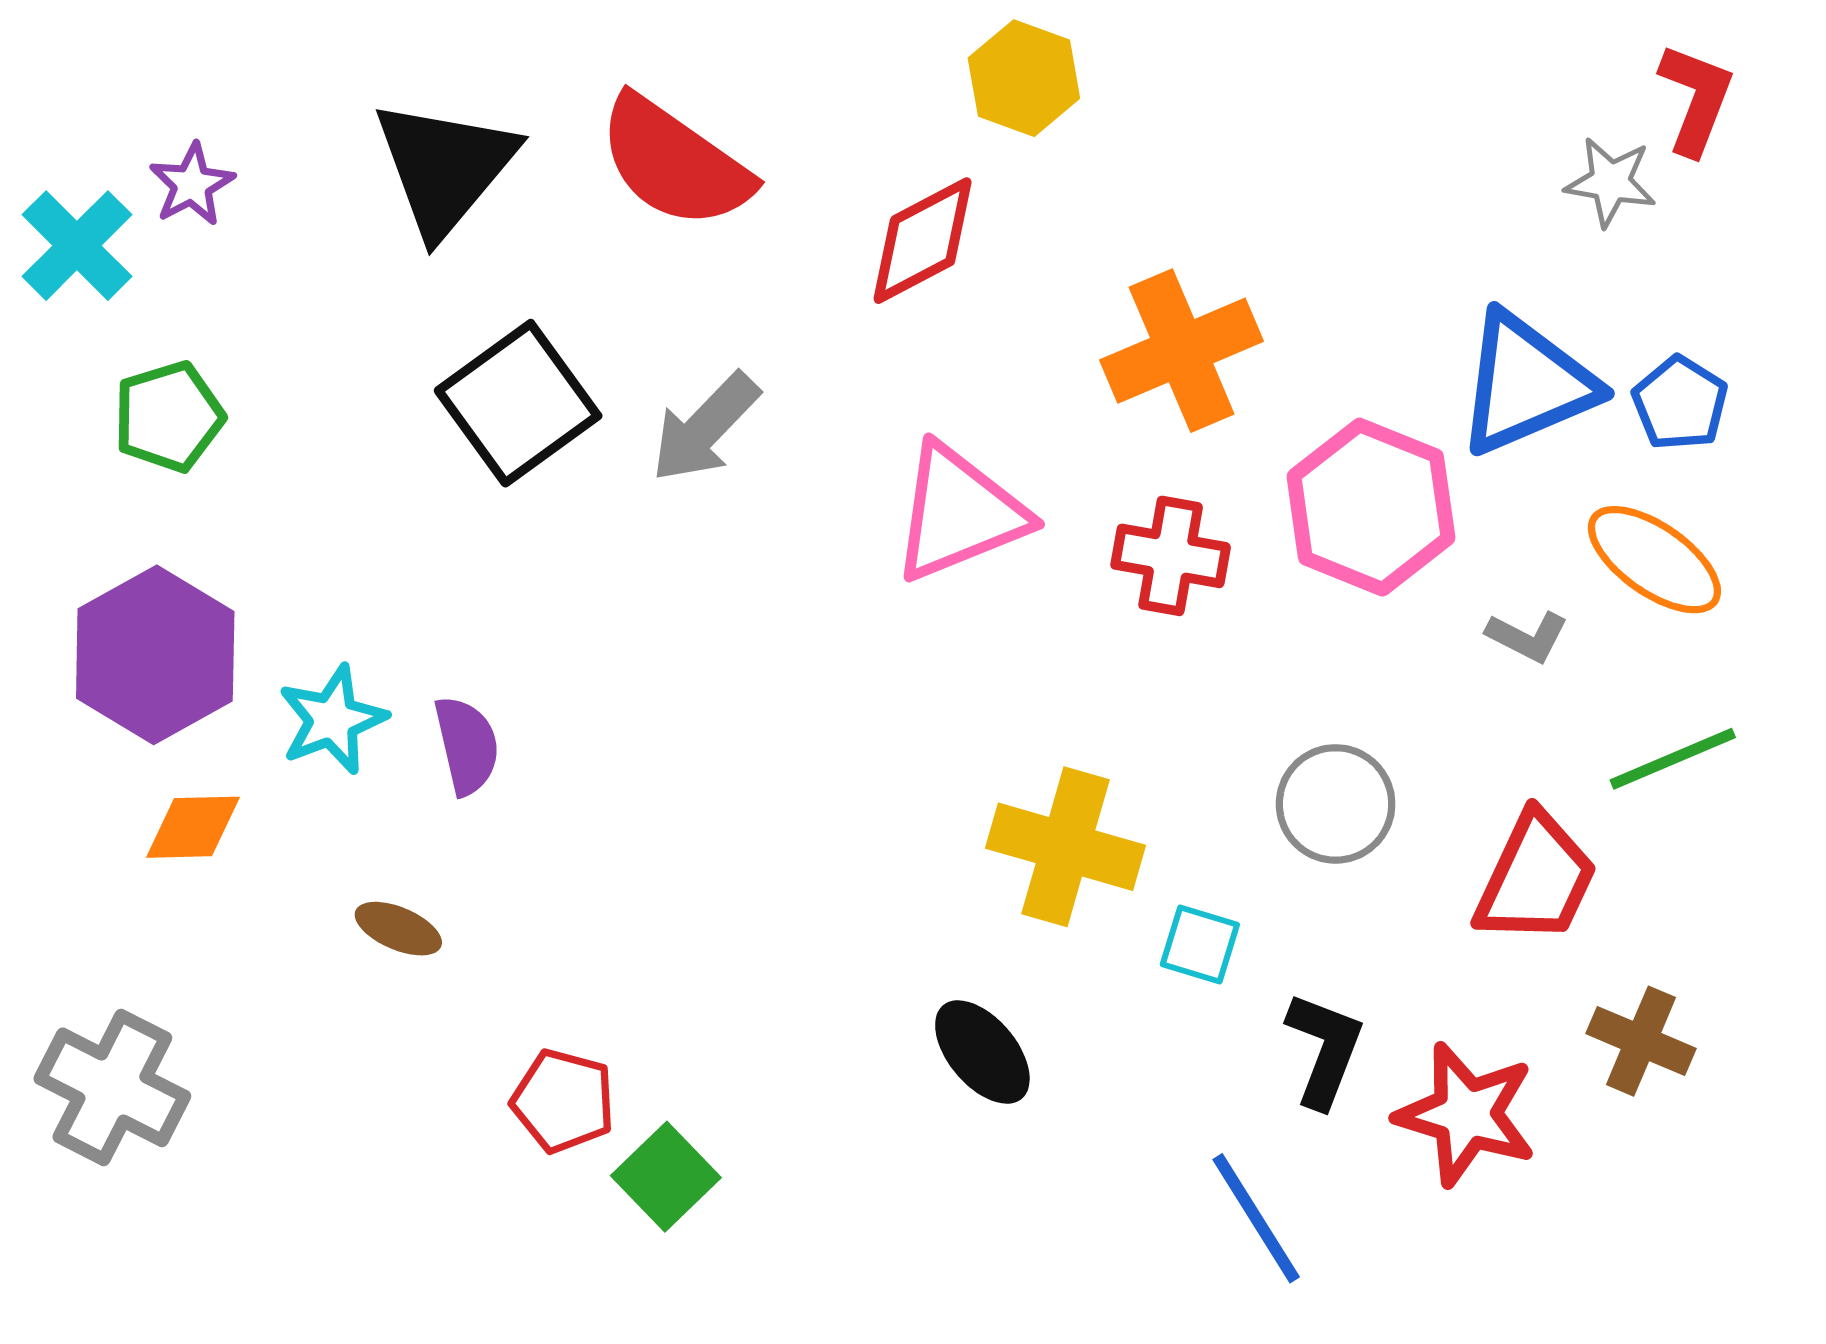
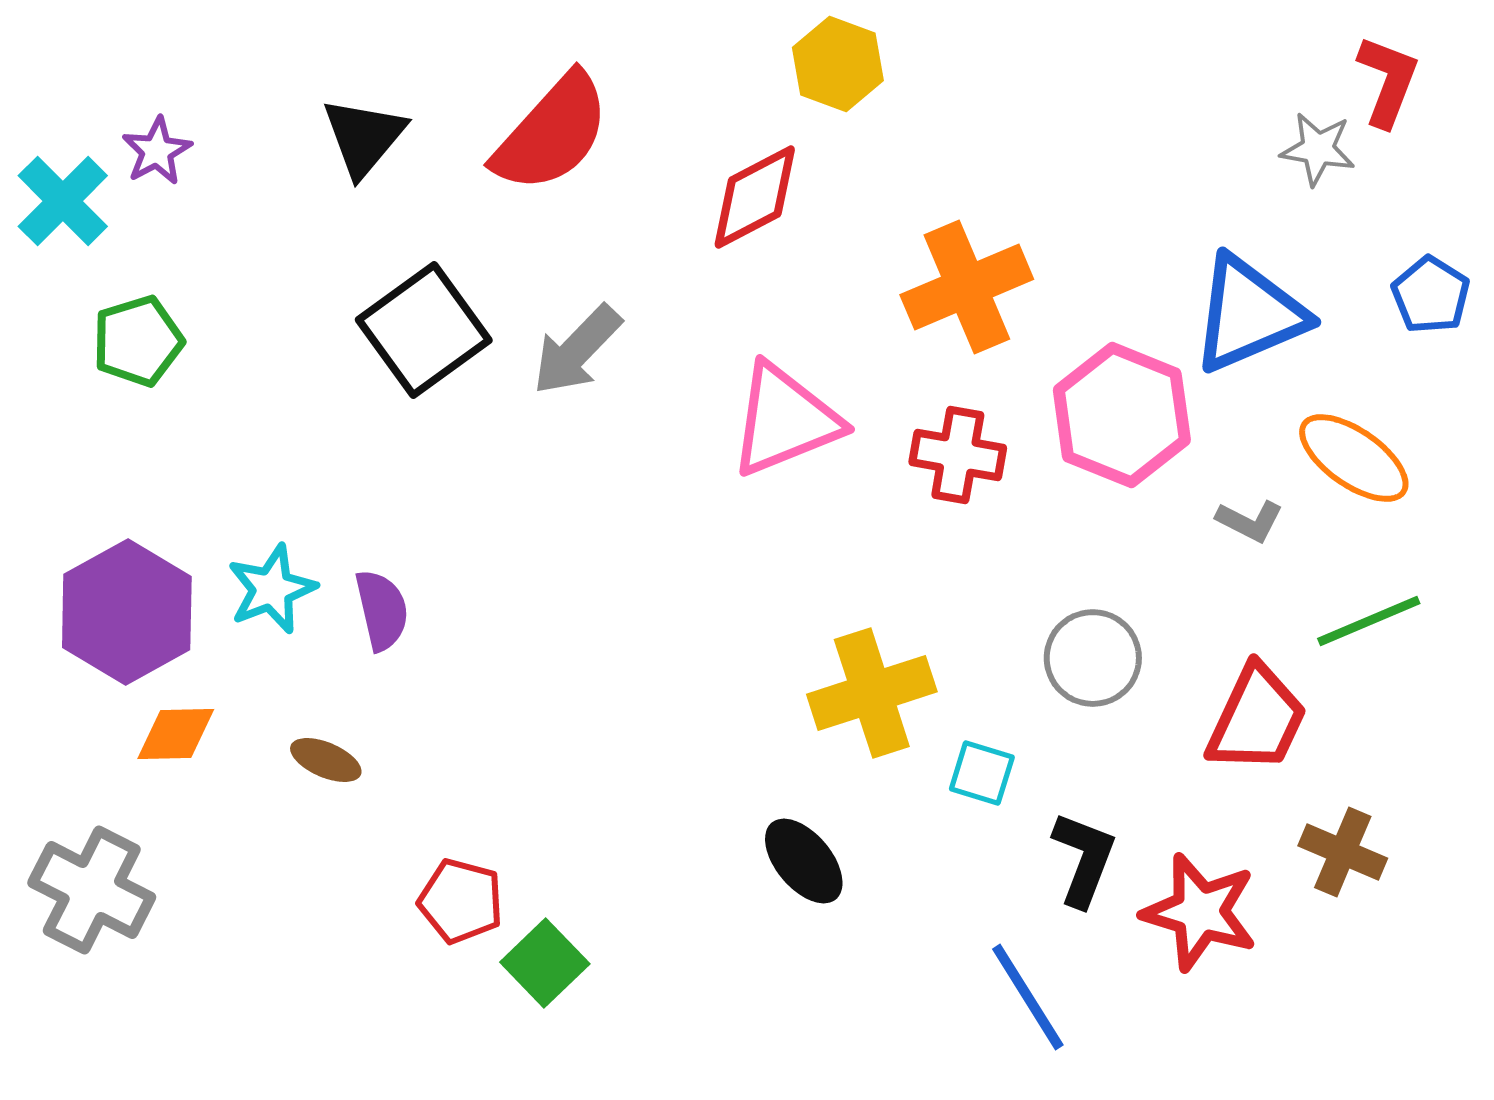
red semicircle: (674, 162) -> (552, 133), turned -83
black triangle: (445, 167) -> (364, 137), size x0.7
blue pentagon: (1680, 403) -> (1431, 295), moved
purple hexagon: (155, 655) -> (127, 612), moved
orange diamond: (193, 827) -> (176, 734), moved
yellow cross: (1065, 847) -> (872, 693), turned -34

